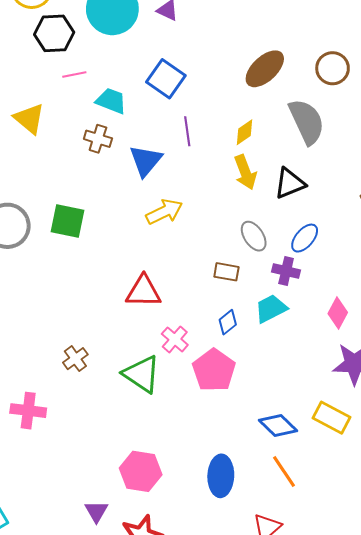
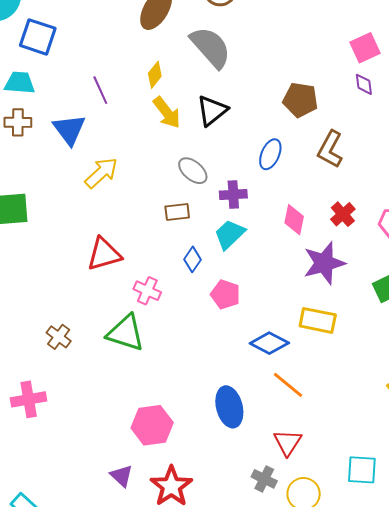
blue square: (166, 79) -> (38, 37), moved
blue ellipse: (305, 238) -> (270, 154), moved
pink pentagon: (214, 370) -> (225, 294), moved, size x0.7

